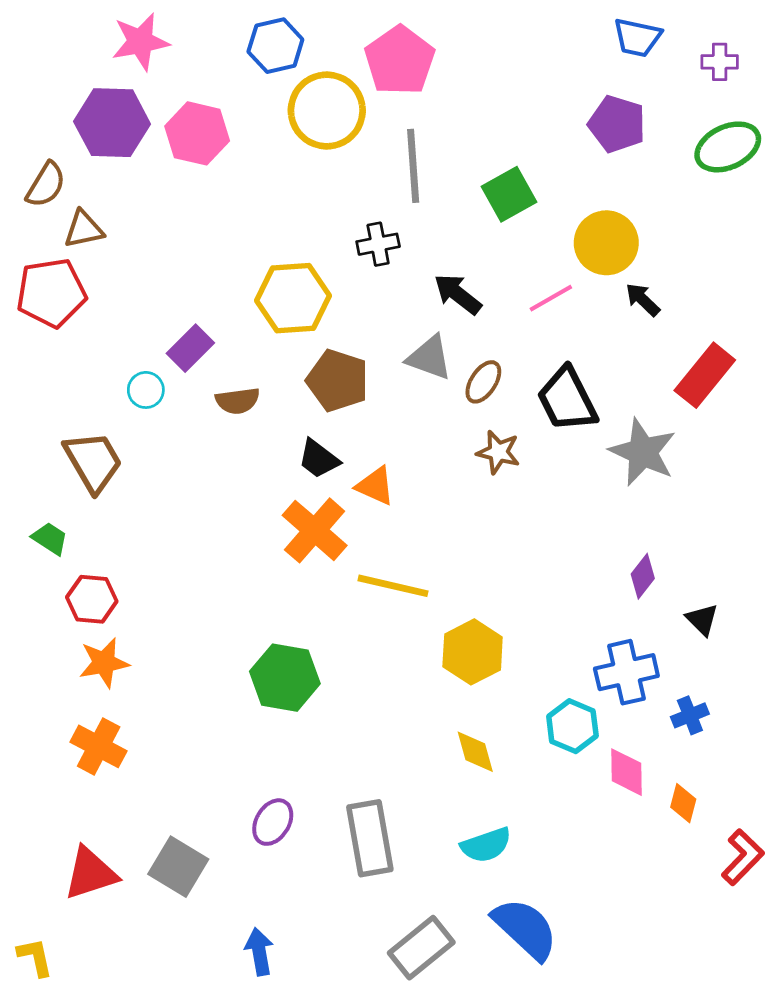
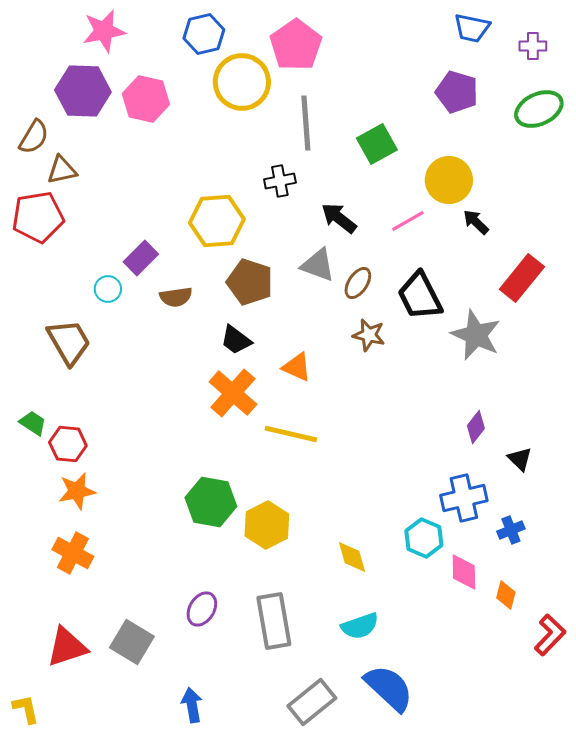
orange triangle: (375, 486) -> (297, 367), moved
green trapezoid: (50, 539) -> (33, 423), moved
yellow hexagon: (473, 652) -> (267, 525), moved

